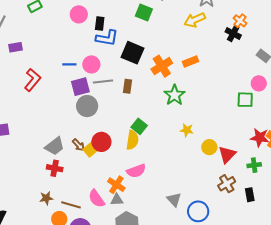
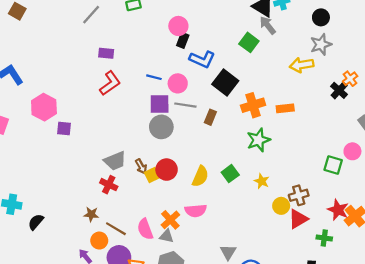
black rectangle: (100, 24) -> (183, 40), moved
purple rectangle: (15, 47) -> (106, 53), moved
green square: (139, 126) -> (230, 174), moved
brown cross: (227, 184) -> (299, 195), moved

